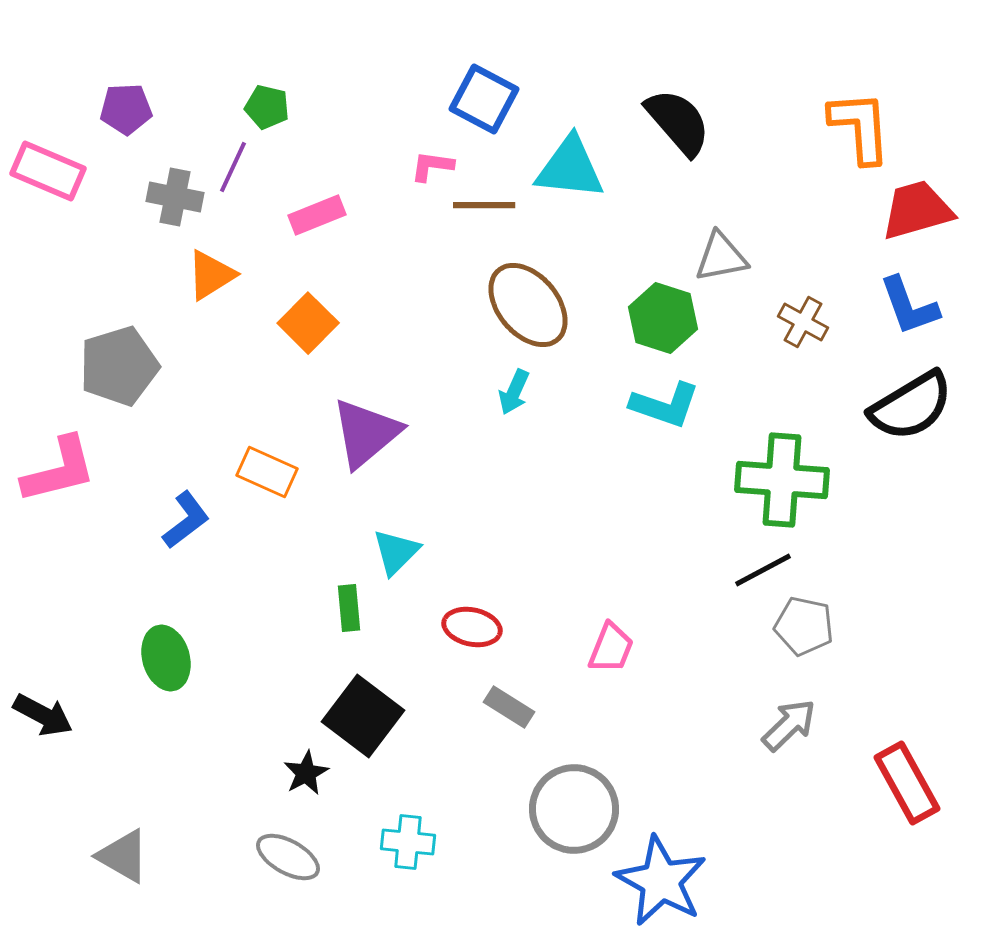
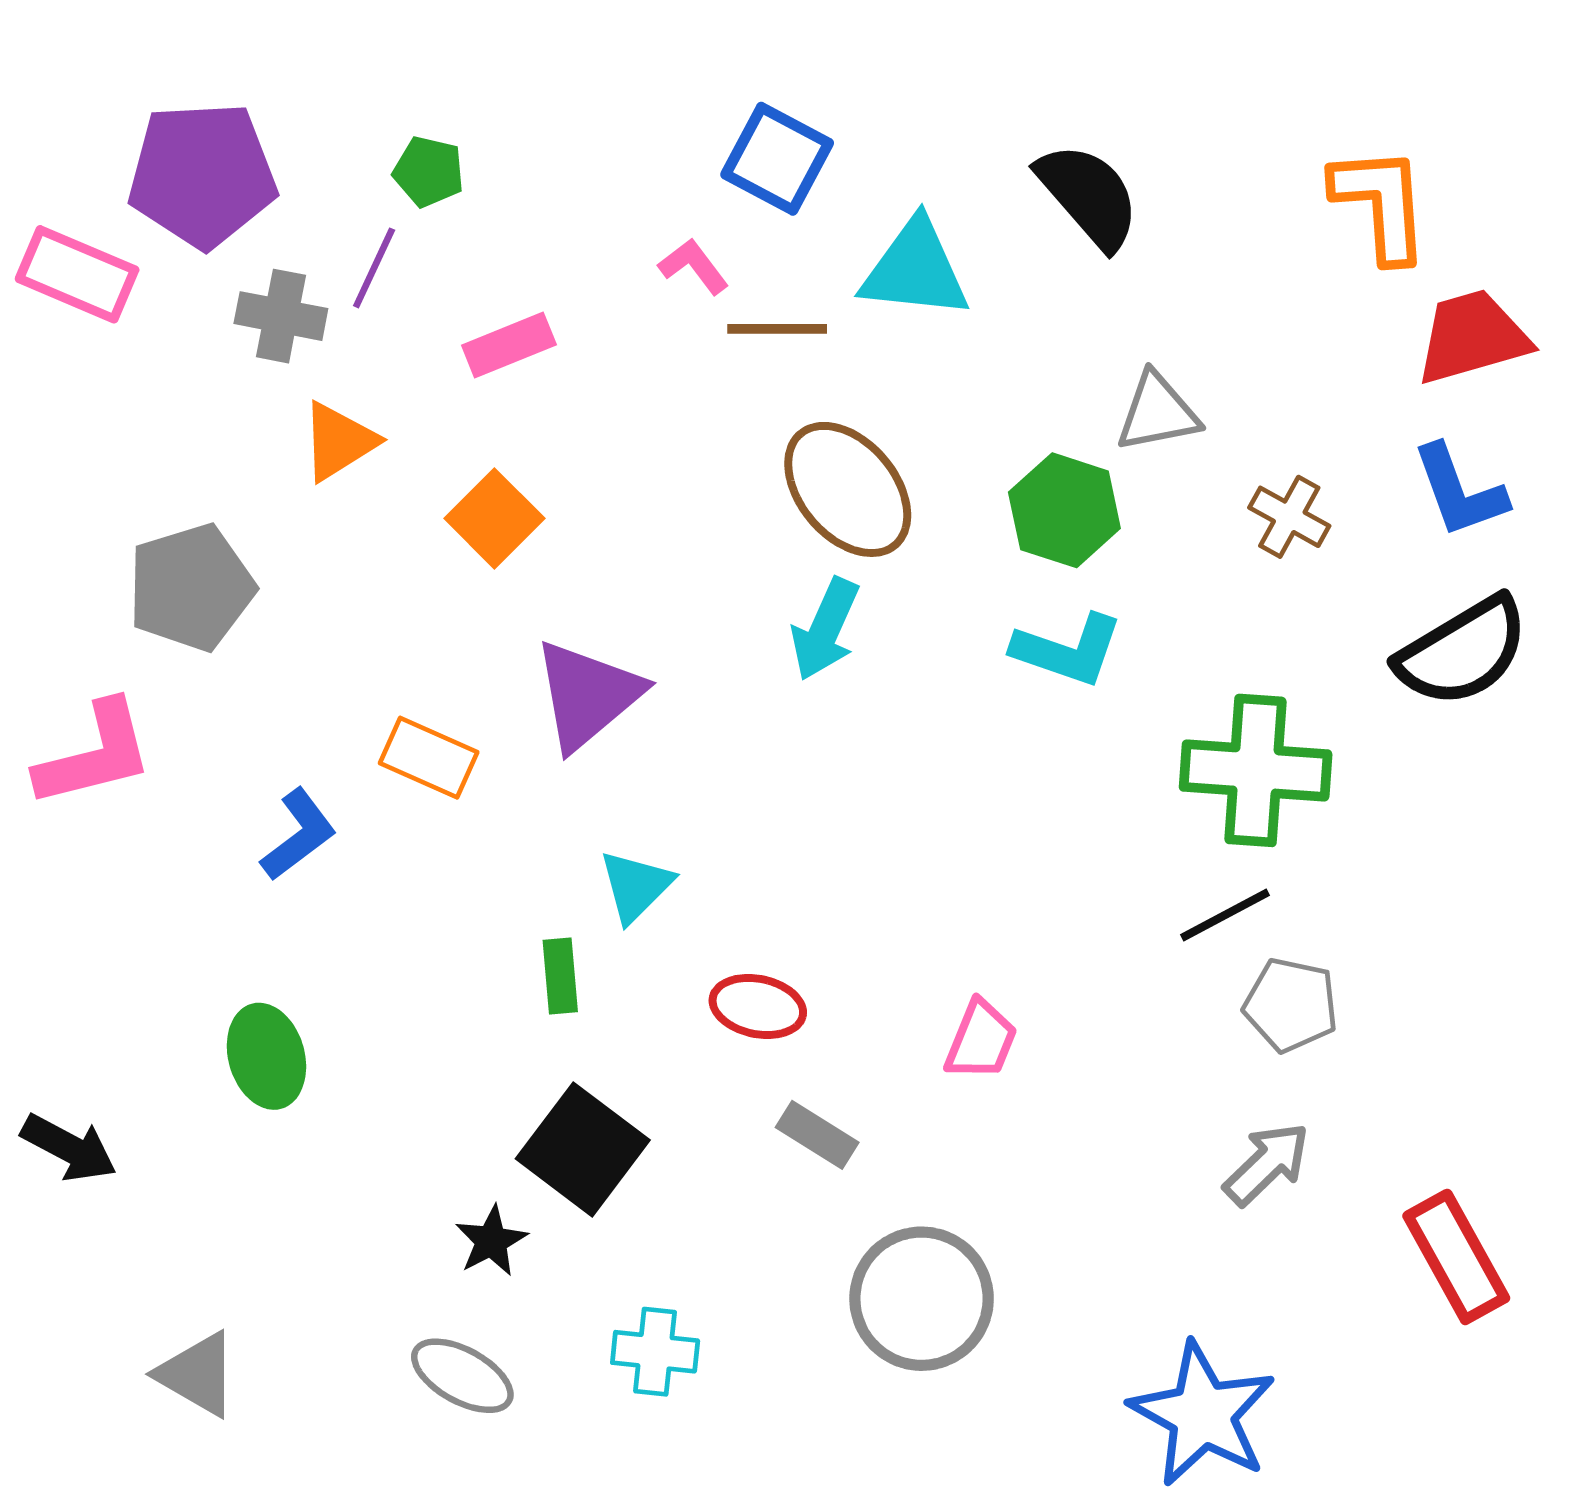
purple pentagon: (126, 109) -> (202, 175), size x1.8
pink L-shape: (432, 166) -> (694, 266), turned 45
cyan arrow: (514, 392) -> (825, 629), size x1.4
blue star: (661, 881) -> (1203, 1414), moved

